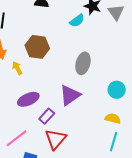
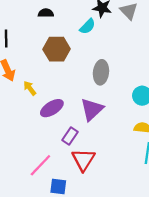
brown hexagon: (37, 47) -> (57, 49), moved
purple ellipse: (28, 99) -> (52, 108), moved

